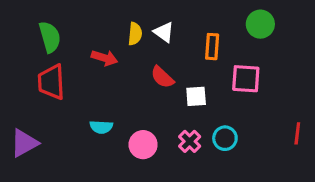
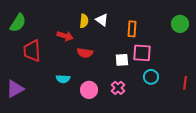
green circle: (260, 24) -> (180, 24), moved
green semicircle: (50, 37) -> (18, 23), moved, turned 48
red semicircle: (162, 77) -> (85, 53), moved, turned -35
pink square: (246, 79) -> (142, 53), moved
cyan circle: (225, 138) -> (151, 77), moved

